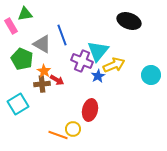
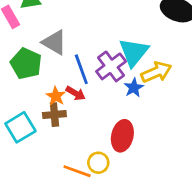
blue line: (62, 35) -> (81, 69), moved
purple cross: (82, 61) -> (111, 66), turned 30
orange star: (44, 71) -> (56, 96), moved
brown cross: (42, 84) -> (54, 115), moved

